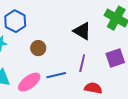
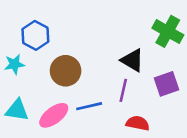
black triangle: (82, 31) -> (132, 60), moved
brown circle: (38, 48) -> (66, 71), size x1.5

